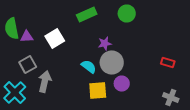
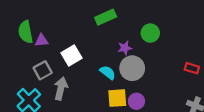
green circle: (127, 14) -> (150, 33), moved
white square: (55, 38) -> (71, 55), moved
purple circle: (122, 84) -> (136, 101), moved

